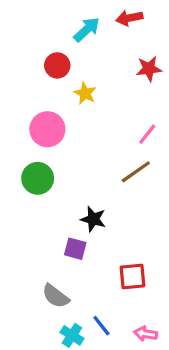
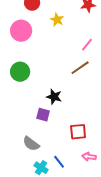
yellow star: (85, 93) -> (57, 20), moved
pink circle: (47, 129) -> (21, 31), moved
pink arrow: (146, 334) -> (89, 157), moved

